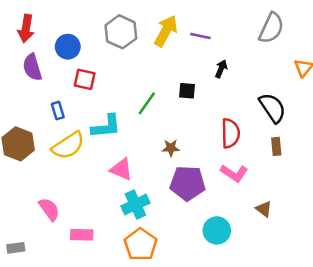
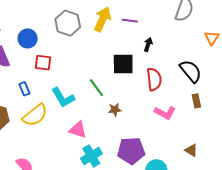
black square: (187, 91) -> (123, 64), size x1.6
green line: (147, 103) -> (96, 88), moved, turned -66
cyan L-shape: (106, 126) -> (63, 98), turned 70
red semicircle: (230, 133) -> (154, 79), moved
pink L-shape: (234, 173) -> (165, 113), moved
purple pentagon: (188, 183) -> (131, 151), moved

